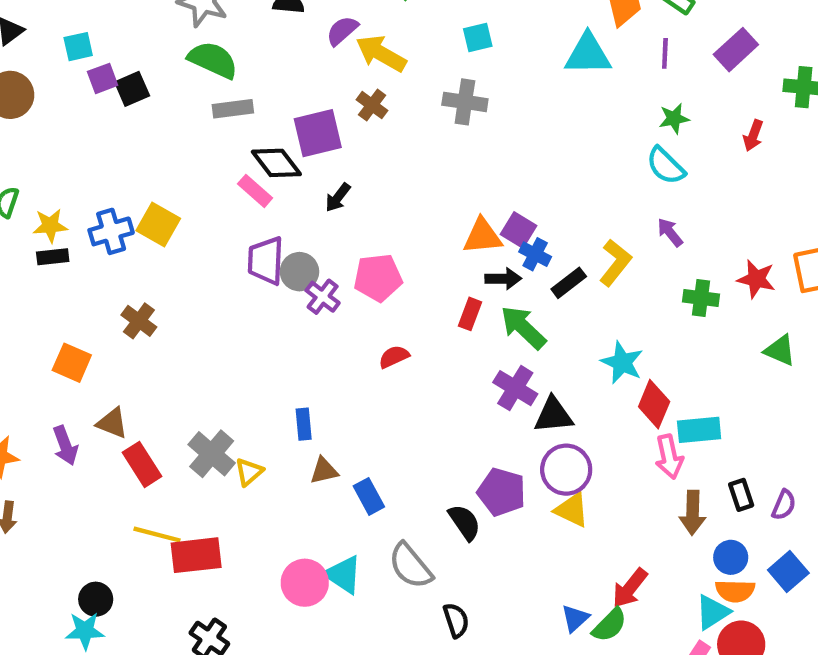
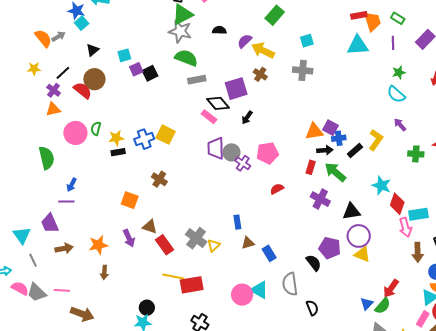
blue cross: (535, 254) -> (339, 138), turned -32
purple cross: (515, 388) -> (320, 199), moved
gray semicircle: (410, 566) -> (290, 284), turned 35

